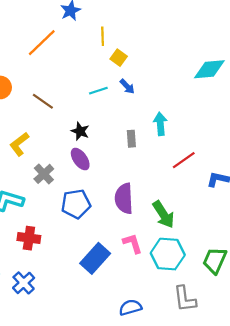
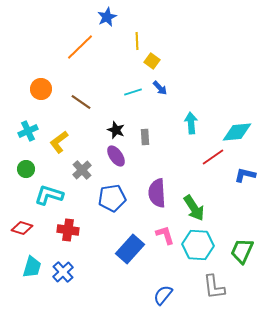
cyan diamond: (209, 69) -> (237, 132), moved
gray rectangle: (131, 139) -> (145, 137), moved
blue semicircle: (130, 307) -> (163, 295), turned -35

